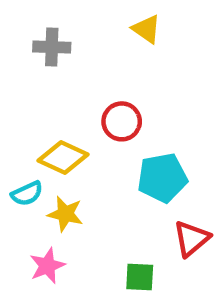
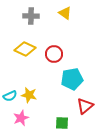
gray cross: (52, 47) -> (31, 16), moved
yellow diamond: (63, 158) -> (25, 49), moved
cyan semicircle: (27, 194) -> (10, 96), moved

